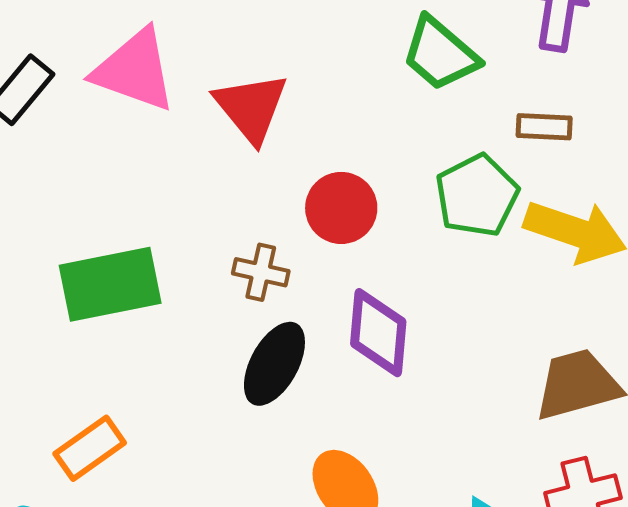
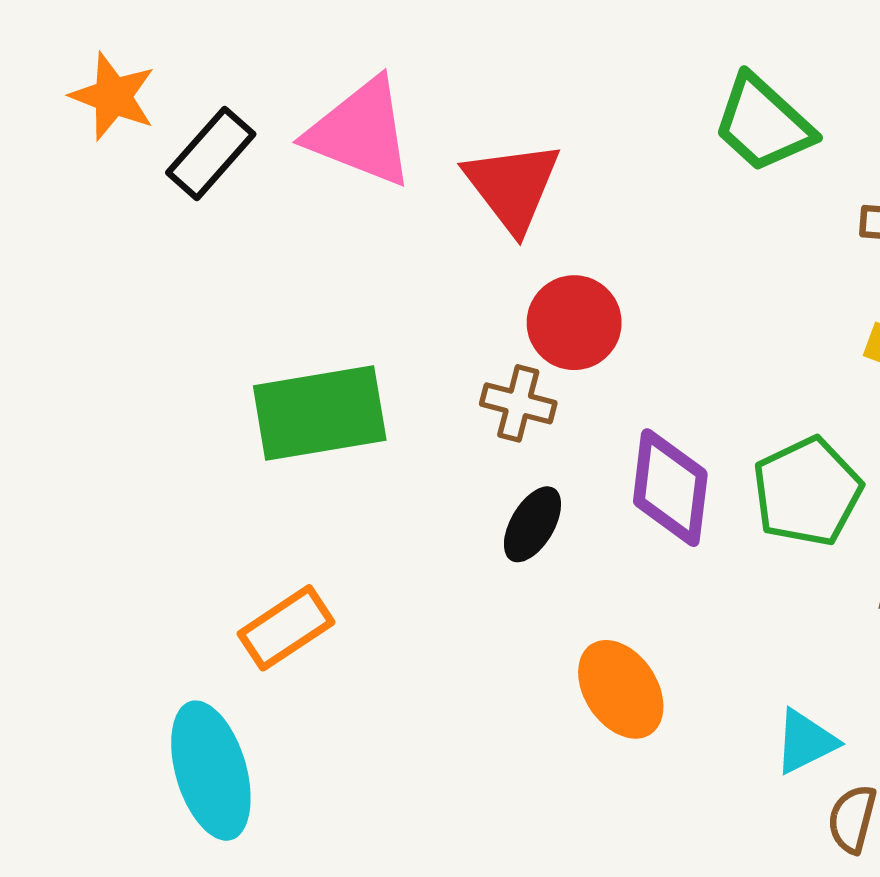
green pentagon: (477, 196) -> (807, 492), moved
red circle: (341, 208) -> (574, 323), moved
black ellipse: (274, 364) -> (532, 524), size x0.7

